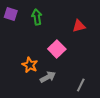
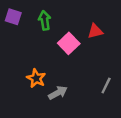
pink square: (57, 49) -> (69, 43), moved
gray line: (81, 85) -> (106, 86), moved

